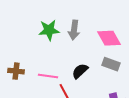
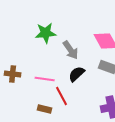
gray arrow: (74, 30) -> (71, 50), moved, turned -42

